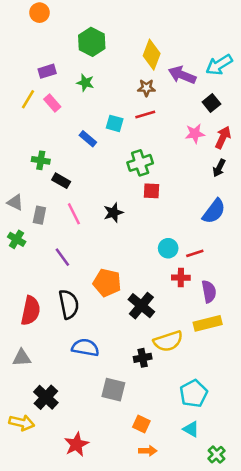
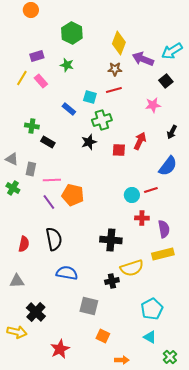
red arrow: (223, 137) -> (140, 141), moved
green cross: (140, 163) -> (102, 120), moved
black star: (113, 213) -> (89, 142), moved
pink line: (74, 214) -> (52, 180), moved, turned -66
red line: (195, 253) -> (151, 190), moved
orange pentagon: (107, 283) -> (73, 195), moved
black cross: (141, 306) -> (111, 240), turned -35
red semicircle: (31, 311) -> (24, 244), size x0.7
orange square: (141, 424) -> (103, 336), moved
orange arrow: (148, 451) -> (122, 360), moved

